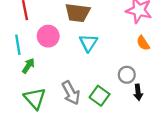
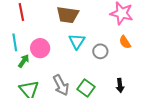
pink circle: (48, 36) -> (40, 48), moved
gray circle: (127, 75) -> (100, 51), moved

